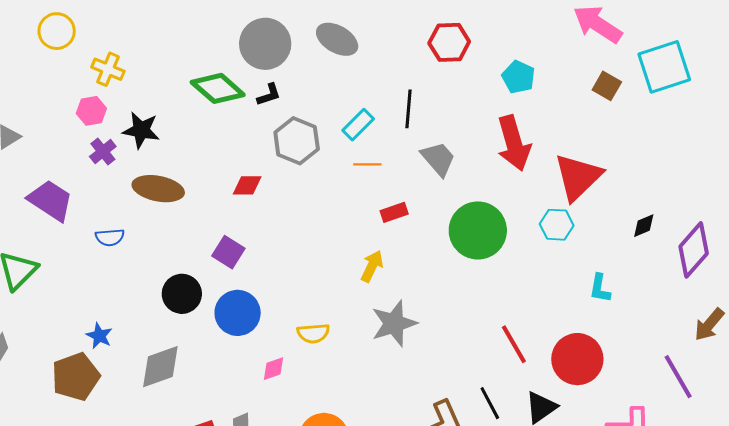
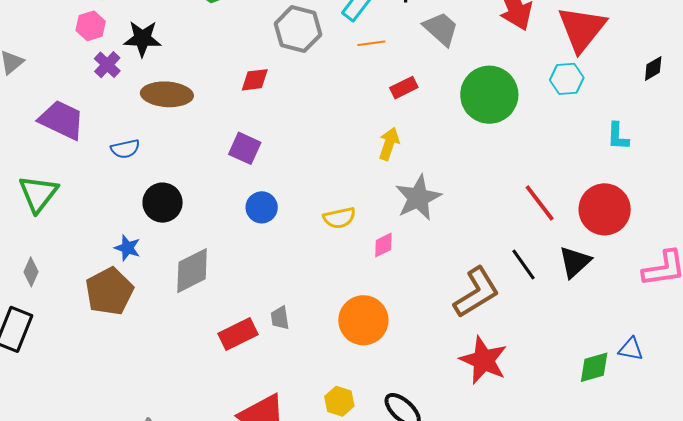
black circle: (182, 294) -> (163, 203), moved
blue circle: (238, 313) -> (262, 207), size x0.7
pink diamond: (274, 369) -> (383, 245), moved

